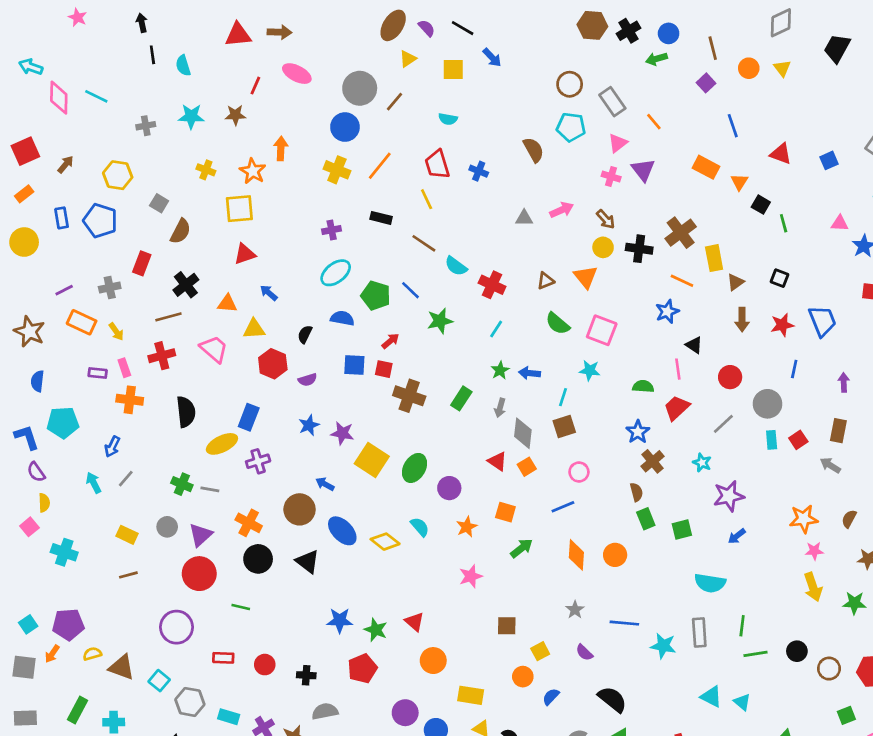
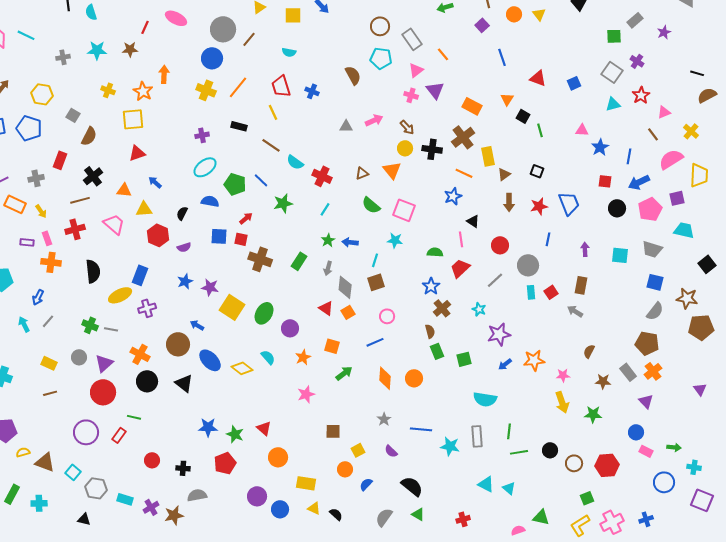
orange rectangle: (706, 167) -> (472, 106), moved
orange star: (804, 519) -> (534, 360), moved
red rectangle: (223, 658) -> (119, 435), moved, turned -56

